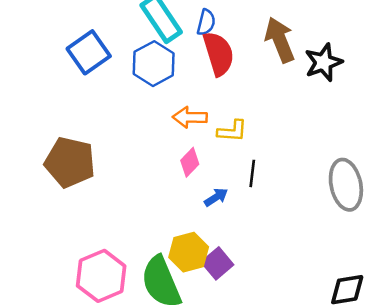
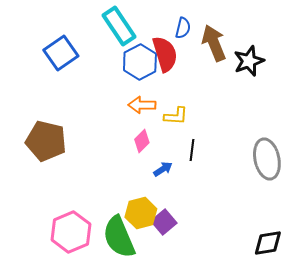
blue semicircle: (206, 22) -> (183, 28), moved
blue hexagon: (154, 64) -> (140, 62), moved

